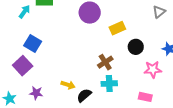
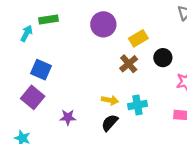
brown cross: (105, 62) -> (129, 64), moved
yellow arrow: (68, 85) -> (110, 100), moved
purple star: (36, 93) -> (68, 117), moved

